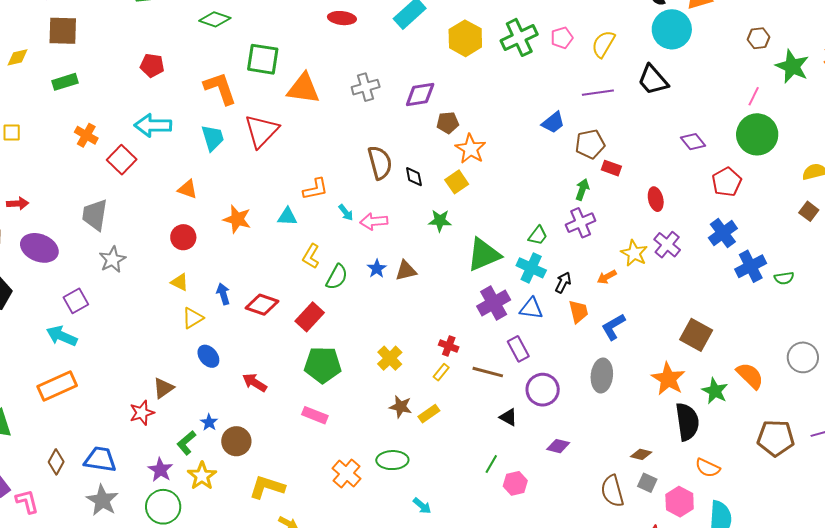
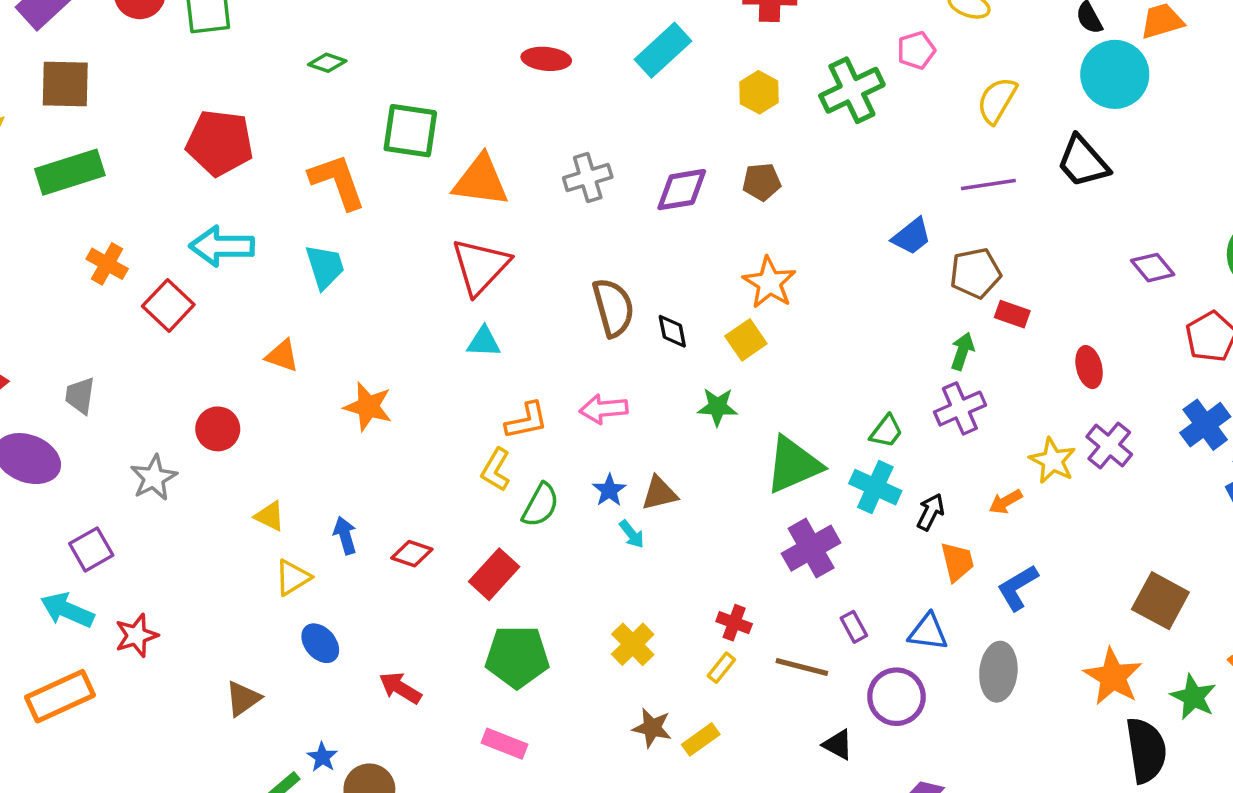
green diamond: (215, 19) -> (327, 63), size x0.7
yellow hexagon: (465, 38) -> (759, 92), size x0.7
pink pentagon: (562, 38) -> (916, 50), moved
red pentagon: (152, 65) -> (220, 143), size x1.6
green rectangle: (65, 82) -> (70, 172), size x1.5
brown pentagon: (448, 123) -> (762, 182), moved
red triangle: (262, 131) -> (480, 266), moved
orange L-shape: (315, 189) -> (527, 421), moved
cyan arrow: (346, 213) -> (632, 534), moved
gray trapezoid: (95, 215) -> (80, 396), moved, size x0.7
cyan triangle: (287, 217) -> (484, 342), moved
red circle: (183, 237) -> (218, 429), moved
red diamond: (262, 305) -> (412, 554), size x0.7
blue triangle: (531, 308) -> (928, 632), moved
purple rectangle: (518, 349) -> (854, 627), size x0.7
red star: (142, 413) -> (136, 635), moved

